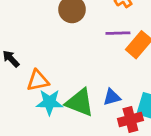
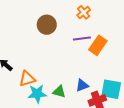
green triangle: (80, 102) -> (59, 92), size x0.6

